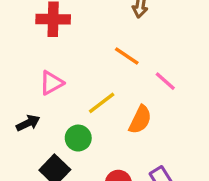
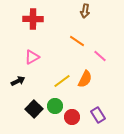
yellow line: (102, 103) -> (62, 81), moved
green circle: (78, 138) -> (55, 106), moved

